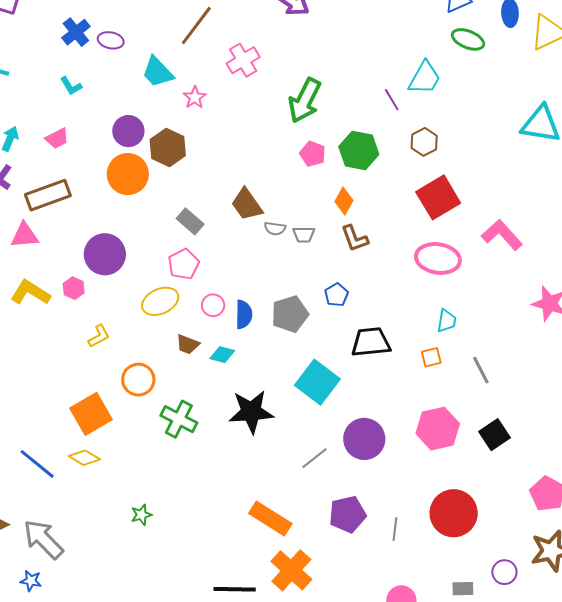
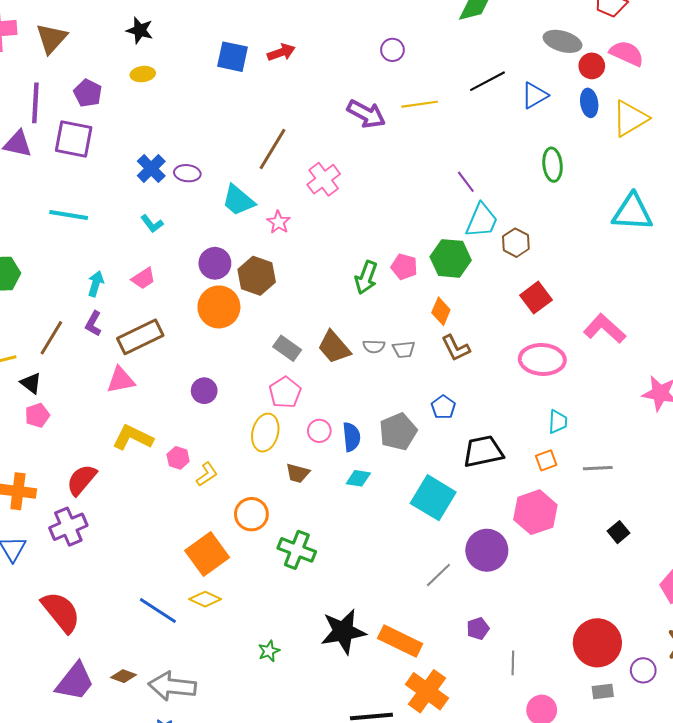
green ellipse: (468, 39) -> (553, 165), moved, turned 68
cyan trapezoid: (425, 78) -> (482, 221), moved
green arrow: (305, 100) -> (366, 277), moved, size x0.7
purple line: (392, 100) -> (466, 182), moved
red square: (438, 197) -> (536, 298), size x0.7
brown trapezoid: (247, 204) -> (334, 347), moved
purple circle: (105, 254) -> (204, 391), size x0.6
pink hexagon: (74, 288) -> (178, 458), moved
yellow ellipse: (160, 301) -> (265, 433), turned -45
cyan diamond: (222, 355) -> (358, 478), moved
gray line: (481, 370) -> (598, 468), turned -60
black star: (251, 412) -> (343, 632), moved
pink hexagon: (438, 429) -> (535, 512), moved
black square: (495, 435) -> (618, 532), size x0.7
red circle: (454, 513) -> (597, 643), moved
purple pentagon: (347, 514) -> (478, 629), size x0.6
gray line: (395, 529) -> (513, 663), moved
gray arrow: (43, 539) -> (172, 686), turned -33

